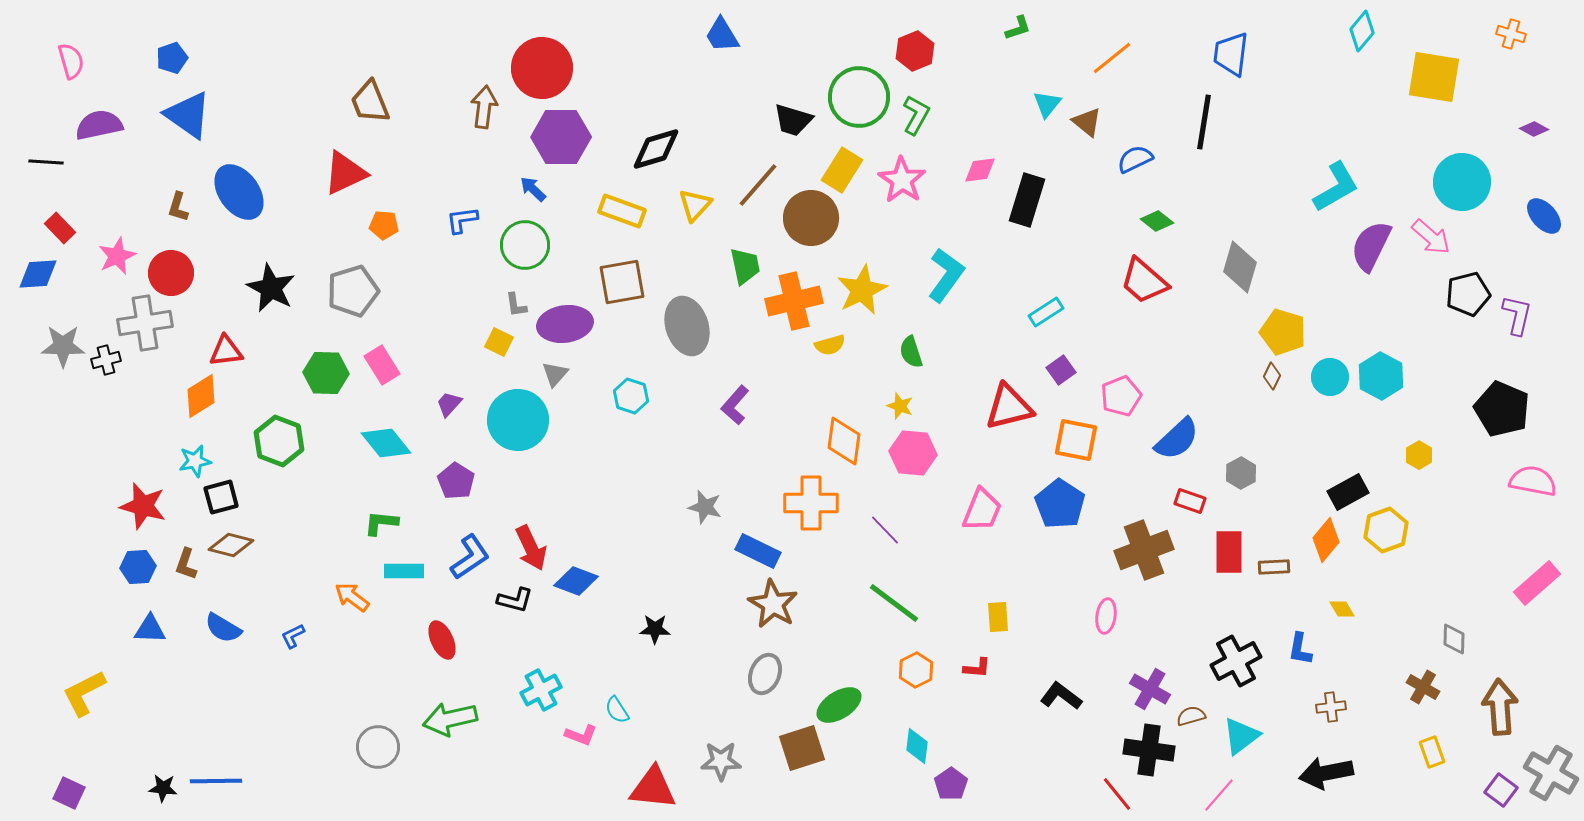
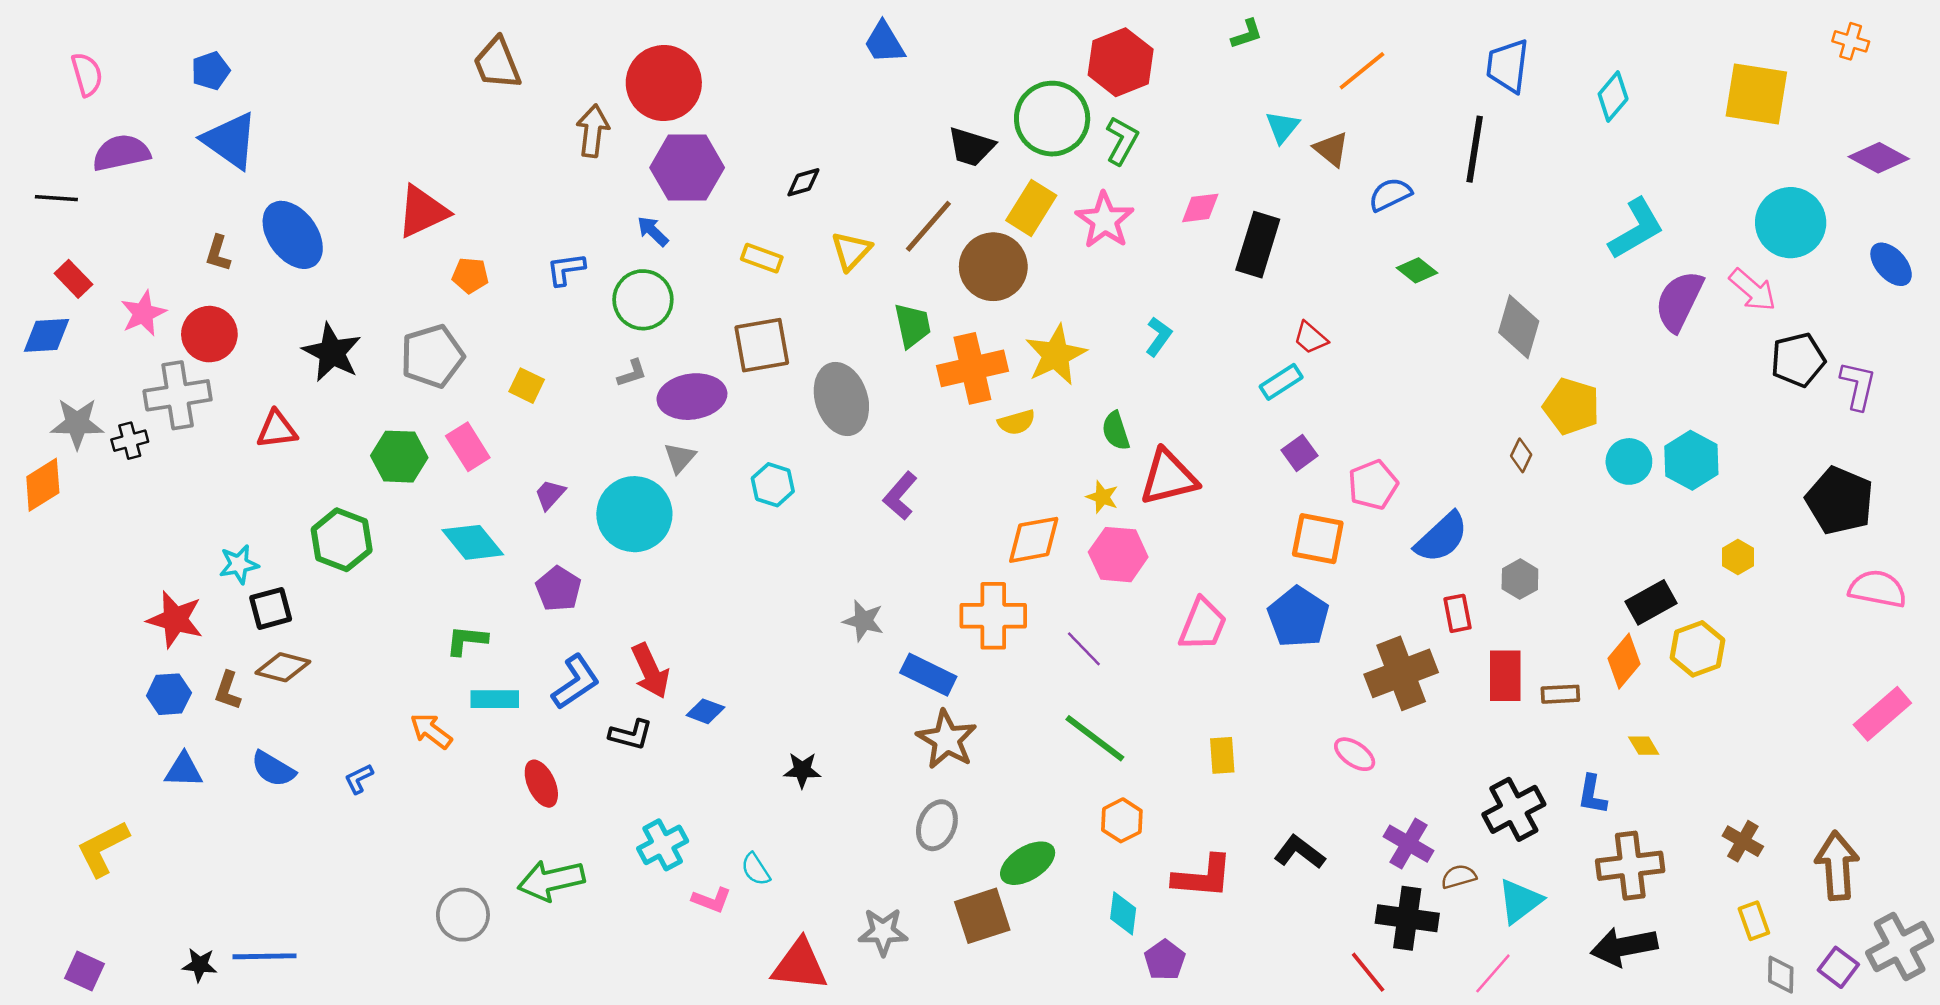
cyan diamond: (1362, 31) -> (1613, 96), moved
red hexagon: (915, 51) -> (1121, 62), size x1.4
brown trapezoid: (370, 102) -> (497, 63), moved
purple diamond: (1534, 129) -> (1879, 158), size x1.6
black diamond: (656, 149) -> (803, 182), size x0.6
yellow rectangle: (622, 211) -> (762, 258), size x0.7
cyan L-shape: (946, 275) -> (1159, 337), size x0.6
red trapezoid: (1144, 281) -> (1310, 338), moved, size x0.6
gray L-shape: (516, 305) -> (632, 373), turned -100
yellow square: (499, 342) -> (527, 386), moved
brown diamond: (1272, 376) -> (1521, 455), moved
orange diamond: (201, 396) -> (43, 485), moved
red triangle: (1009, 407) -> (1168, 477), moved
orange diamond: (844, 441) -> (1034, 540), turned 72
red rectangle: (1190, 501) -> (1457, 613), turned 60
blue diamond: (576, 581) -> (705, 711), size x0.7
pink ellipse: (1106, 616) -> (1355, 754), turned -64
gray diamond: (1454, 639) -> (1781, 975), moved
red L-shape: (977, 668) -> (1203, 877), moved, size x1.8
brown cross: (1331, 707) -> (1630, 866), size x1.8
gray cross: (1551, 773) -> (1900, 946), turned 32

